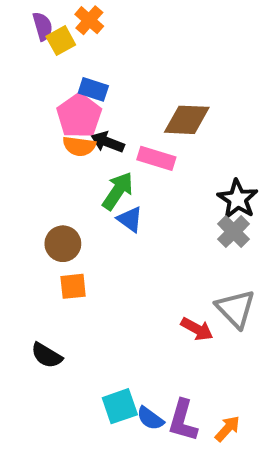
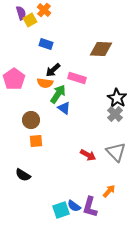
pink pentagon: (79, 116) -> (14, 79), moved
brown diamond: (187, 120) -> (101, 49), moved
black arrow: (108, 142) -> (53, 70), turned -63
orange semicircle: (79, 146) -> (45, 83), moved
red arrow: (197, 329) -> (88, 155), moved
cyan square: (120, 406) -> (61, 210), moved
orange arrow: (227, 429) -> (109, 191), moved

